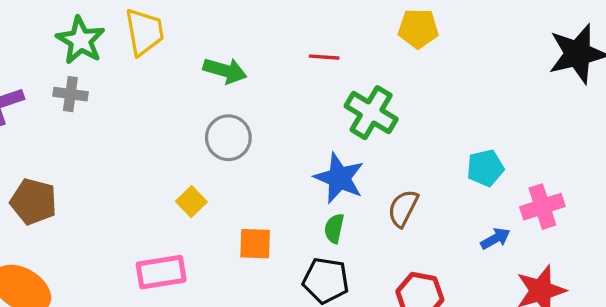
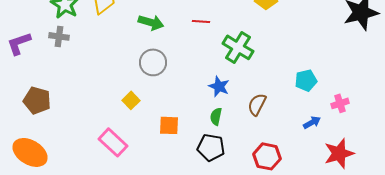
red line: (324, 57) -> (201, 21), moved
blue star: (339, 178) -> (219, 86), size x0.7
pink cross: (542, 207) -> (340, 103), size x0.7
pink rectangle: (161, 272) -> (113, 142), turned 52

